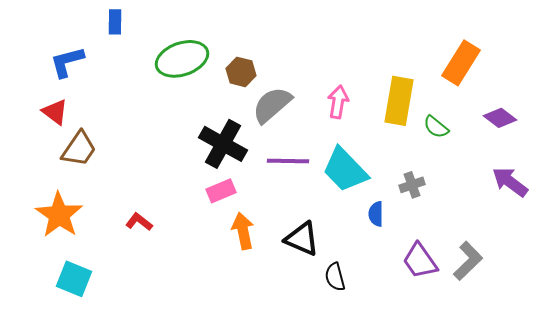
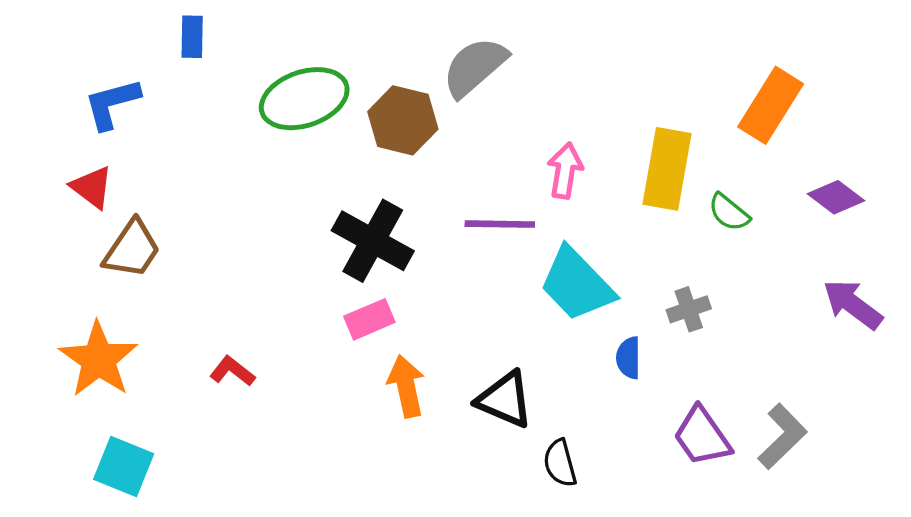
brown hexagon: (241, 72) -> (403, 120), size x1.4
gray semicircle: (272, 105) -> (475, 67), moved
purple line: (288, 161) -> (500, 224), moved

